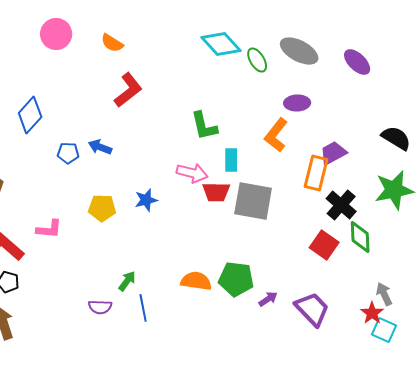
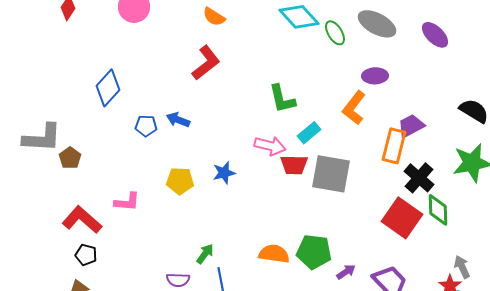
orange semicircle: (112, 43) -> (214, 17), moved
cyan rectangle: (231, 160) -> (309, 133), turned 50
red square: (324, 245) -> (402, 218), size x1.4

